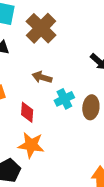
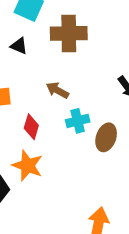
brown cross: (41, 28) -> (69, 33), turned 32

